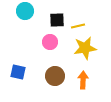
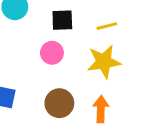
yellow line: (78, 26) -> (107, 26), moved

